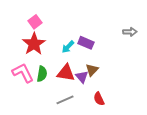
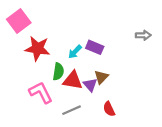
pink square: (35, 22) -> (19, 21), moved, size x1.5
red star: (34, 44) -> (37, 48), turned -30
pink L-shape: (23, 73) -> (41, 93), moved
green semicircle: (42, 74) -> (58, 72), moved

